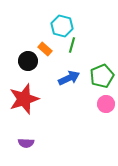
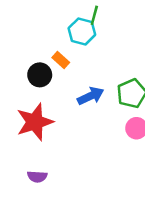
green line: (72, 45) -> (94, 15), moved

